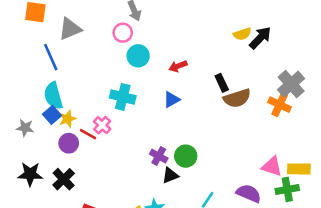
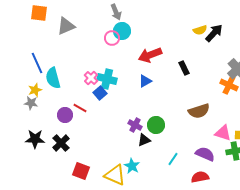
pink circle: (123, 33) -> (112, 38), moved
cyan circle: (138, 56) -> (122, 31), moved
blue line: (51, 57) -> (37, 63), moved
red arrow: (178, 66) -> (150, 55), size x1.6
brown semicircle: (237, 98) -> (199, 111), moved
blue square: (52, 115) -> (100, 93), moved
yellow star: (67, 119) -> (35, 90), moved
pink cross: (102, 125) -> (91, 78), moved

